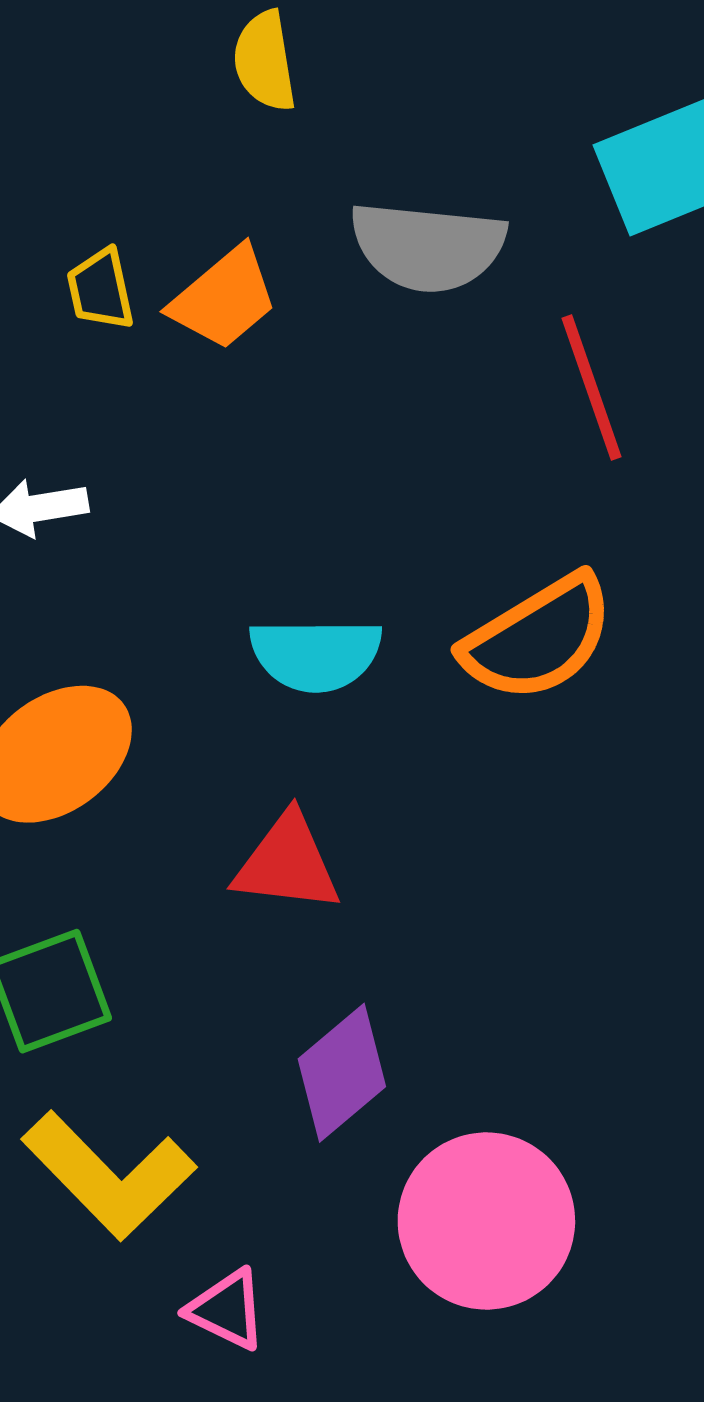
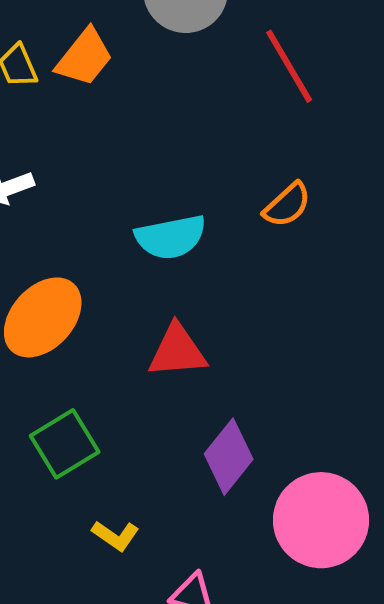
orange semicircle: (538, 638) -> (287, 205), size x0.6
yellow L-shape: (109, 1175) -> (116, 536), size x0.5

